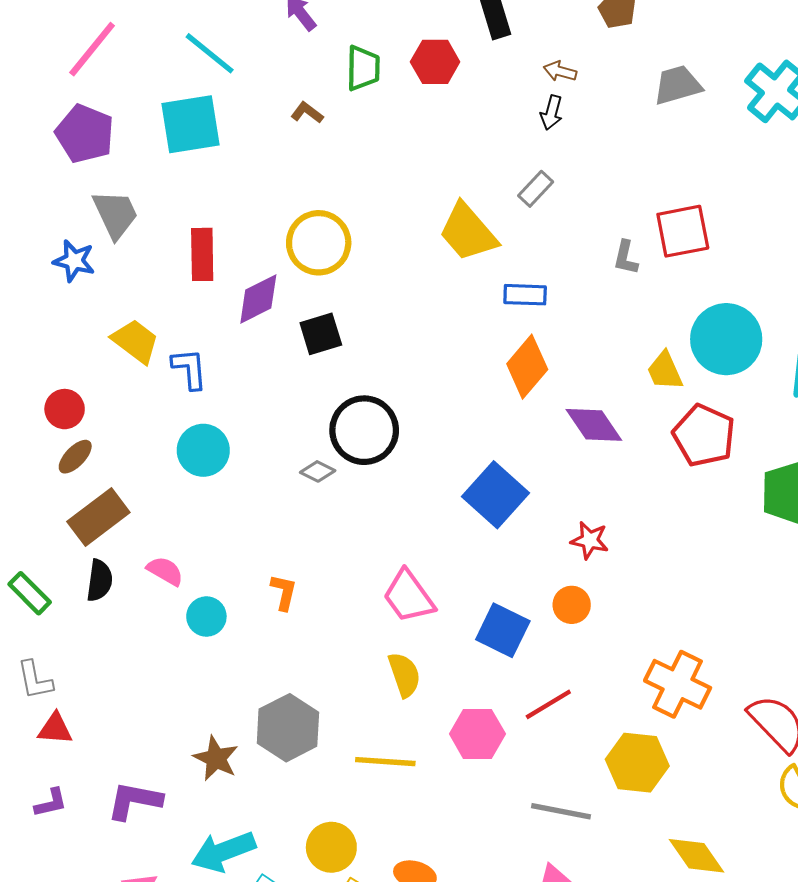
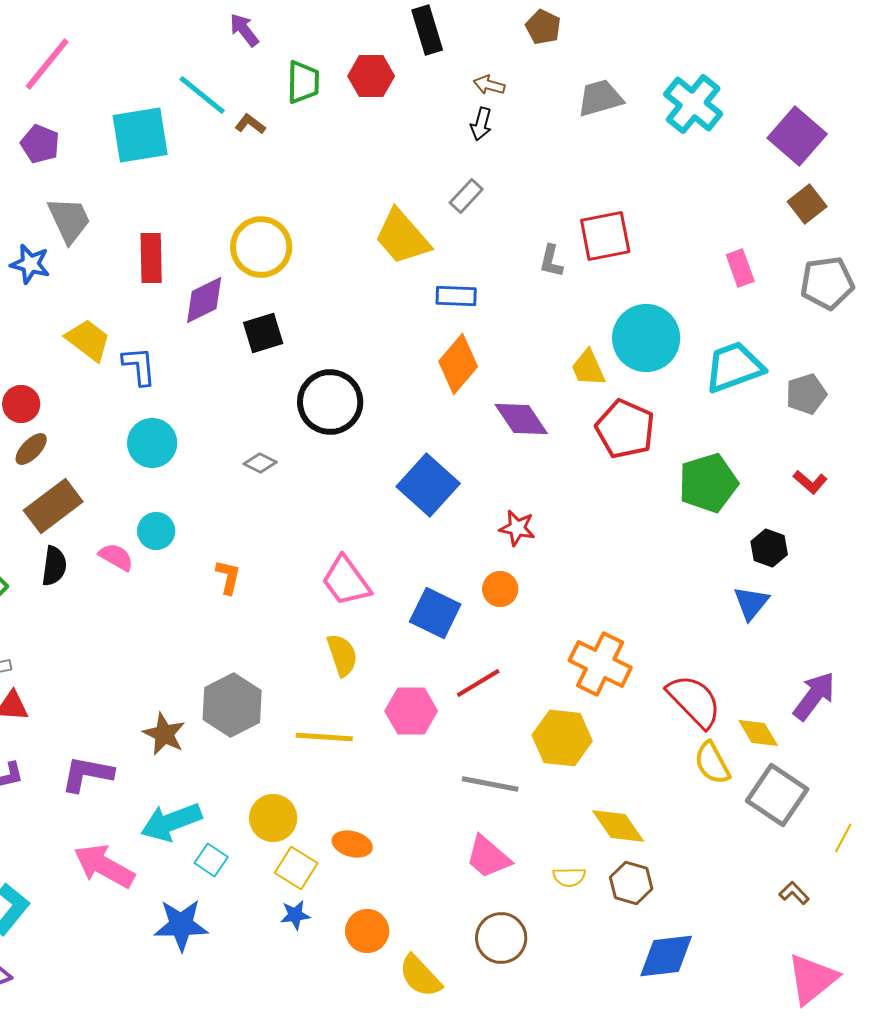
cyan line: (210, 53) -> (202, 95), moved
purple pentagon: (85, 134) -> (40, 144), size x0.7
black circle: (364, 430) -> (330, 402), moved
cyan circle: (206, 616) -> (156, 531), moved

